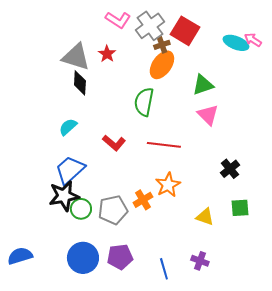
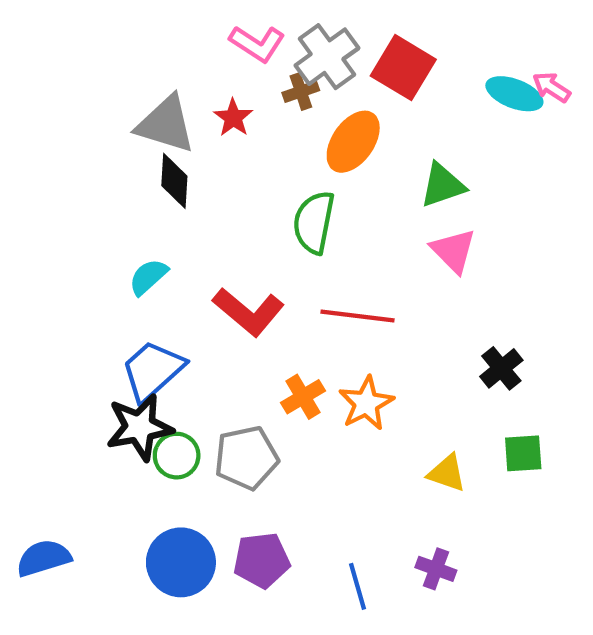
brown cross: (162, 45) -> (301, 92), moved
red L-shape: (114, 143) -> (249, 312), size x1.4
orange cross: (143, 200) -> (303, 397), moved

